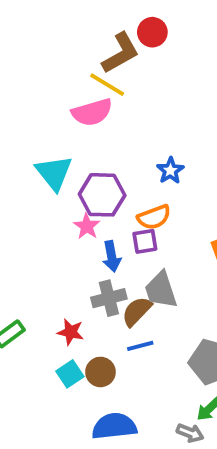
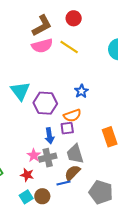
brown L-shape: (121, 53) -> (42, 26), moved
yellow line: (107, 85) -> (69, 47), moved
pink semicircle: (92, 112) -> (42, 46), moved
pink star: (87, 226) -> (34, 155), moved
brown semicircle: (137, 311) -> (72, 173), moved

